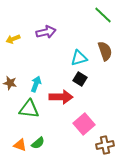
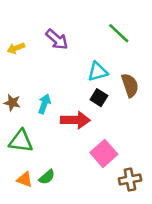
green line: (103, 15) -> (119, 33), moved
purple arrow: (46, 32) -> (57, 39), turned 54
brown semicircle: (105, 51) -> (130, 85), moved
green triangle: (29, 109) -> (21, 141), moved

